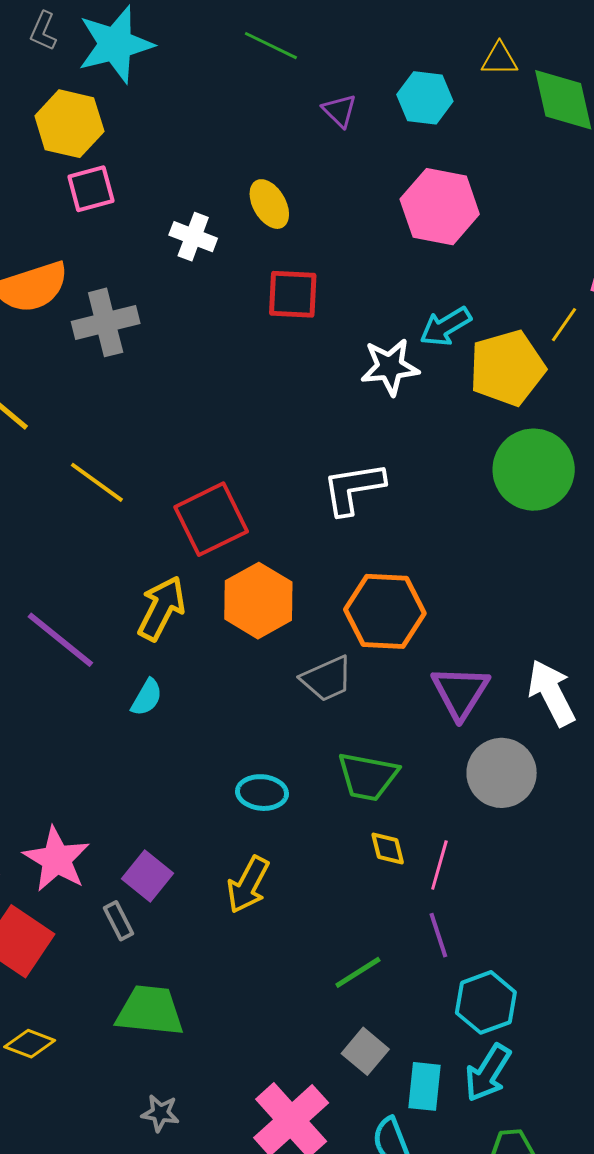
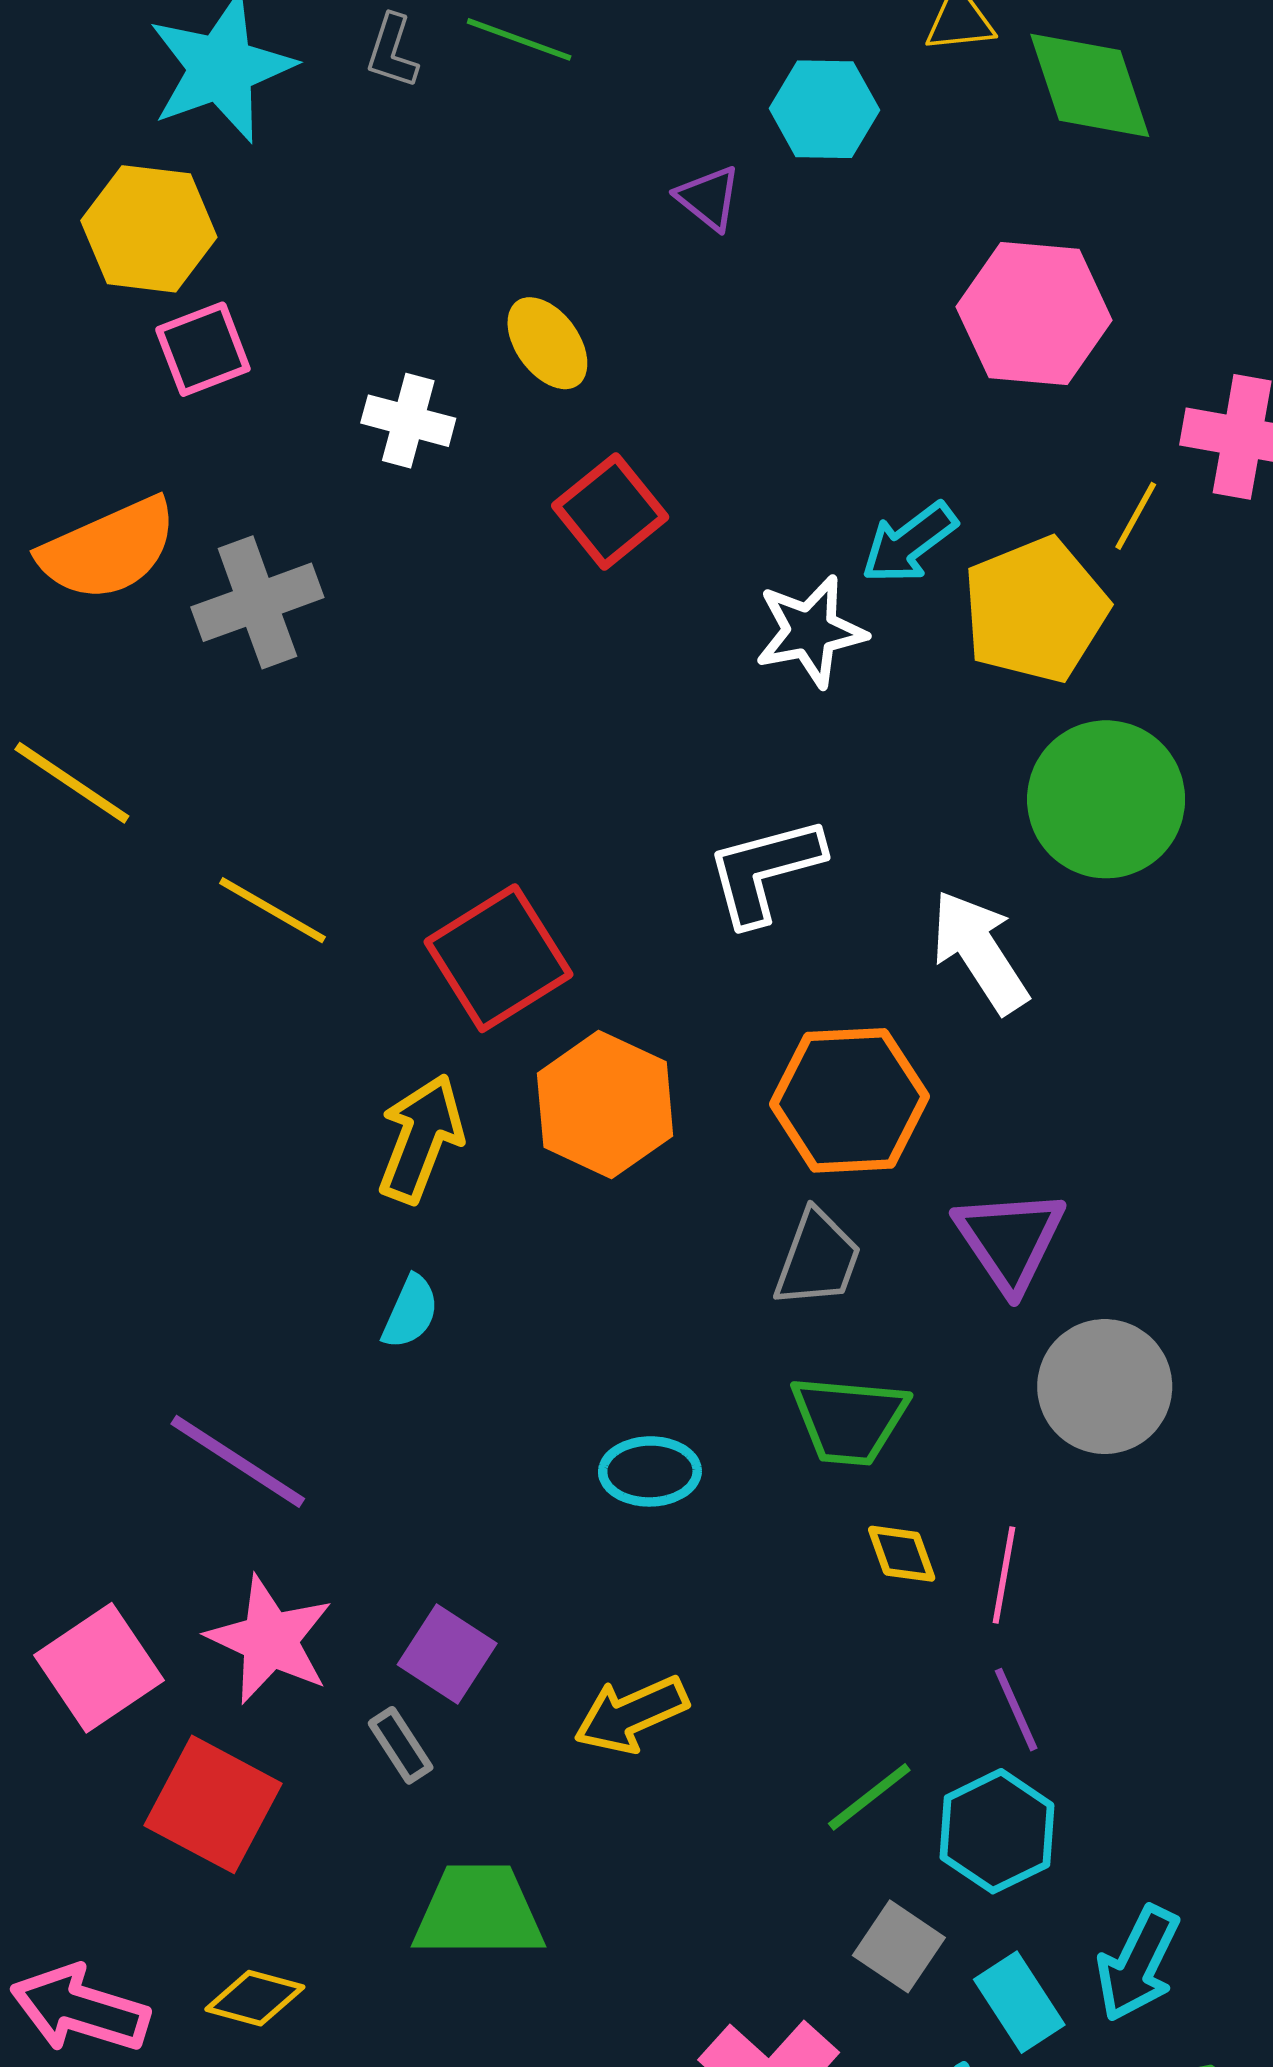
gray L-shape: (43, 31) -> (392, 51), moved
purple triangle: (340, 111) -> (709, 198), moved
pink hexagon: (440, 207) -> (1034, 313), moved
red square: (293, 294) -> (610, 511), turned -36
purple line: (60, 640) -> (238, 1461), moved
gray trapezoid: (327, 679) -> (818, 1259), moved, turned -40
white arrow: (552, 693) -> (980, 952), moved
yellow arrow: (248, 885) -> (631, 1714), moved, turned 44
cyan hexagon: (486, 1002) -> (997, 1831), moved
cyan rectangle: (424, 1086) -> (1019, 2002), turned -33

